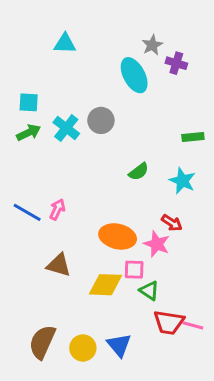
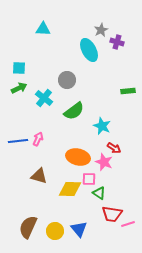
cyan cross: (66, 128) -> (44, 98), moved
green semicircle: (139, 172) -> (74, 111), moved, size x1.5
cyan star: (182, 181) -> (102, 126), moved
blue line: (27, 212) -> (18, 141), turned -36
pink line: (193, 325) -> (128, 224), moved, turned -32

